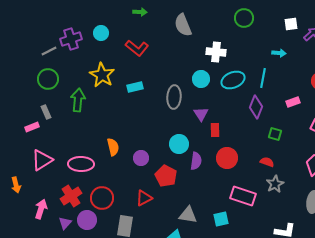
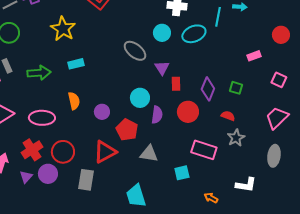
cyan line: (263, 78) -> (218, 17), moved
cyan rectangle: (135, 87) -> (76, 64), moved
gray ellipse: (174, 97) -> (135, 51), turned -55
green arrow: (78, 100) -> (39, 73), moved, turned 80
purple diamond: (256, 107) -> (208, 89), moved
red triangle: (144, 198) -> (105, 152), size x1.4
gray triangle: (188, 215) -> (149, 154), moved

